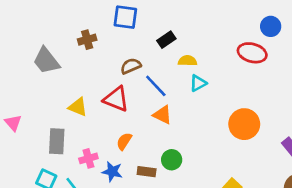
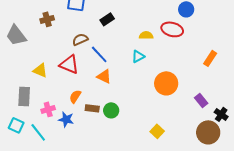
yellow semicircle: (187, 61) -> (146, 35), moved
cyan triangle: (198, 83) -> (138, 56), moved
brown rectangle: (147, 172) -> (92, 108), moved

